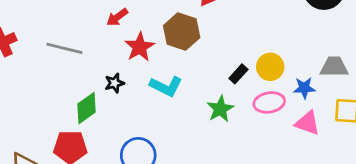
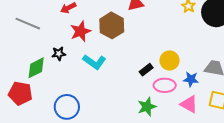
black rectangle: (238, 74) -> (146, 70), moved
green star: (220, 109) -> (147, 107), moved

